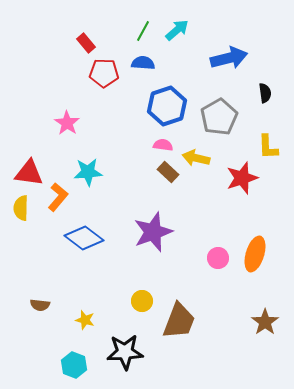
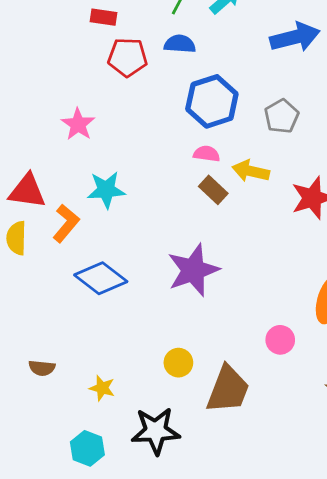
red rectangle: (86, 43) -> (103, 17), turned -42
gray pentagon: (219, 117) -> (282, 116), size x0.7
pink circle: (218, 258) -> (280, 340), moved

